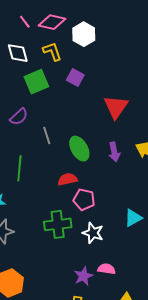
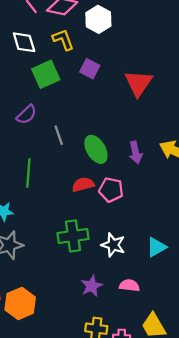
red triangle: (116, 107) -> (138, 83), moved
pink pentagon: (84, 200) -> (111, 190), moved
cyan triangle: (133, 218) -> (156, 247), moved
purple star: (83, 276) -> (92, 286), moved

